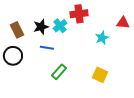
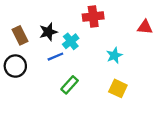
cyan cross: (60, 26) -> (71, 41), moved
cyan star: (102, 38) -> (114, 55), moved
blue line: (47, 48) -> (55, 57), turned -32

